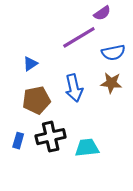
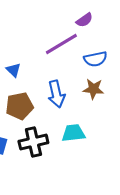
blue triangle: (30, 64) -> (13, 70), turned -42
cyan trapezoid: (87, 148) -> (73, 133), moved

